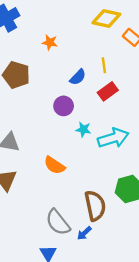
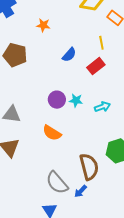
yellow line: (104, 65) -> (101, 43), moved
purple circle: (64, 106) -> (57, 100), moved
cyan arrow: (113, 138) -> (102, 107), size x0.6

